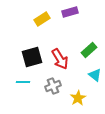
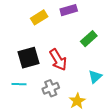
green rectangle: (89, 50) -> (89, 39), moved
cyan triangle: (95, 75) -> (95, 77), turned 40

